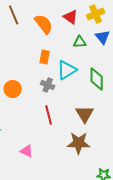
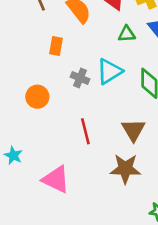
orange rectangle: (45, 57) -> (56, 46), moved
gray cross: (48, 85) -> (80, 78), moved
pink triangle: (27, 151) -> (56, 179), size x1.6

